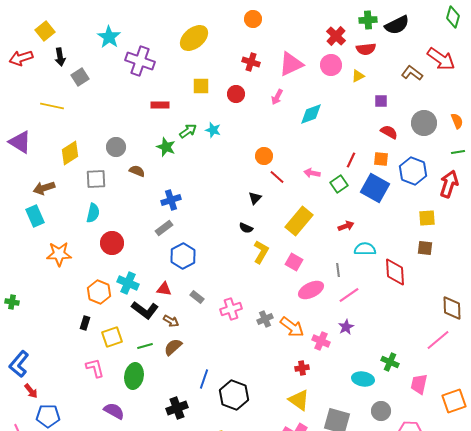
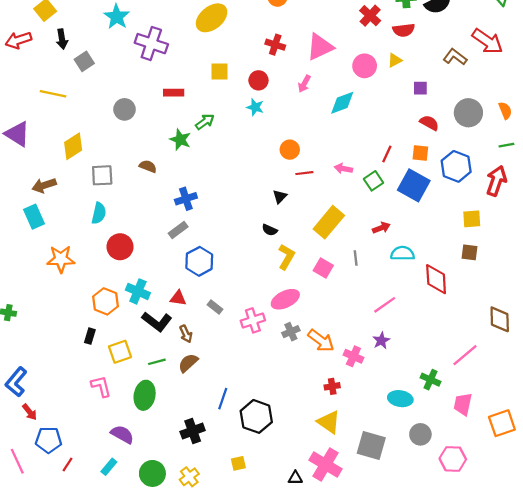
pink circle: (331, 65) -> (365, 66), moved
cyan star: (213, 130) -> (255, 107), moved
gray circle: (116, 147) -> (124, 109), moved
red line: (277, 177) -> (304, 173), turned -49
gray line: (338, 270) -> (356, 258), moved
pink ellipse: (311, 290) -> (285, 299), moved
brown arrow: (171, 321) -> (186, 334), turned 35
pink line: (438, 340) -> (465, 355), moved

